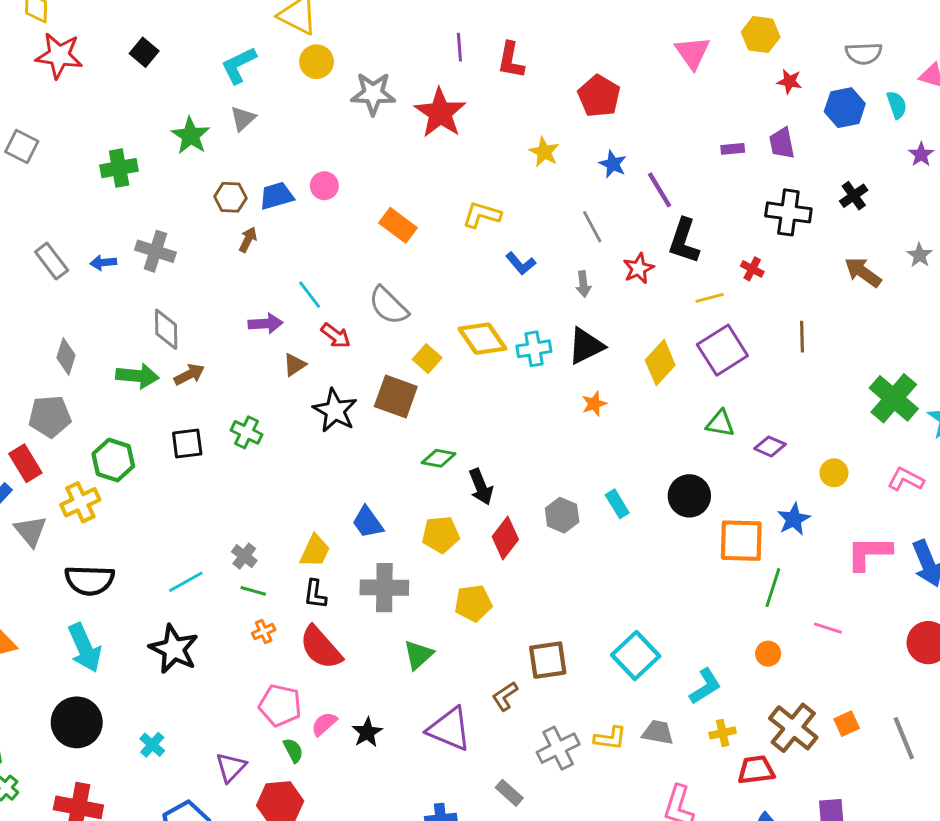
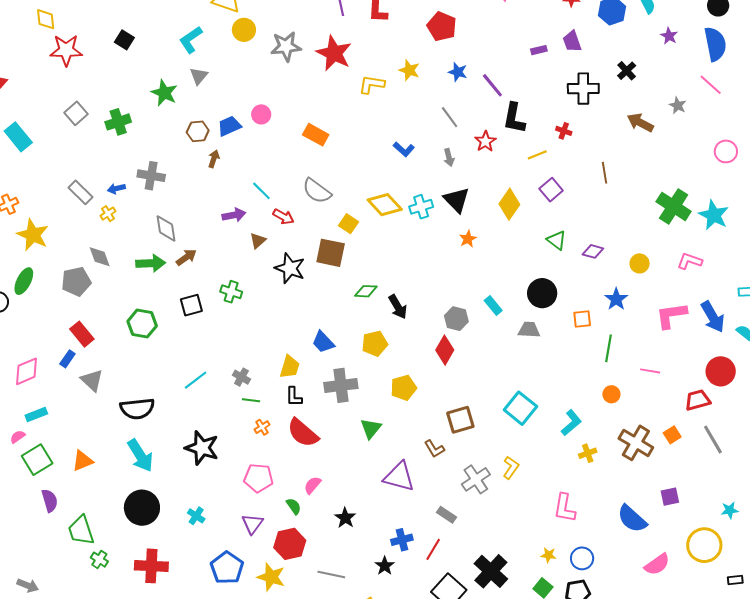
gray square: (22, 146) -> (76, 113), moved, turned 30
yellow L-shape: (482, 215) -> (372, 84), moved
black triangle: (586, 346) -> (457, 200), turned -40
purple square: (722, 350) -> (551, 190), size x0.7
gray diamond: (66, 356) -> (100, 257), turned -30
gray pentagon: (50, 416) -> (76, 281), moved
green triangle: (720, 423) -> (557, 240), turned 35
yellow cross: (80, 502) -> (108, 214), moved, size x0.6
red diamond: (505, 538) -> (445, 350), moved
orange square: (741, 541) -> (582, 319), size x0.6
cyan line: (186, 582) -> (196, 380), moved
brown L-shape: (505, 696) -> (434, 449), turned -80
pink pentagon: (280, 705) -> (258, 478), moved
black star: (367, 732) -> (345, 518), moved
gray trapezoid: (658, 732) -> (529, 330), moved
yellow L-shape: (610, 738) -> (511, 468), turned -55
red trapezoid: (756, 770) -> (698, 400), moved

